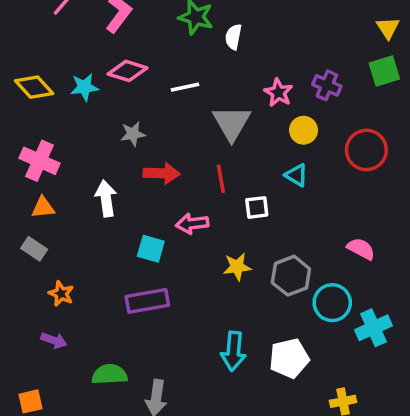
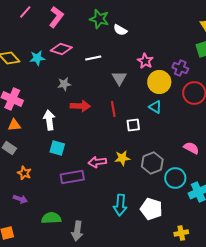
white semicircle: (233, 37) -> (120, 30), turned -72
purple cross: (327, 85) -> (180, 68), moved
gray triangle: (232, 123) -> (119, 78), size x0.7
yellow circle: (304, 130) -> (159, 82), size x1.5
pink arrow: (192, 224) -> (97, 162), moved
cyan square: (151, 249) -> (57, 148), moved
white pentagon: (289, 358) -> (151, 209), turned 30

